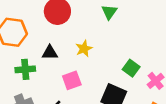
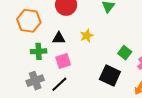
pink square: (72, 80) -> (63, 61), moved

